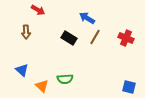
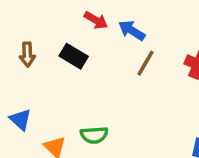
red arrow: (38, 10) -> (96, 20), moved
black rectangle: (69, 38) -> (74, 56), moved

